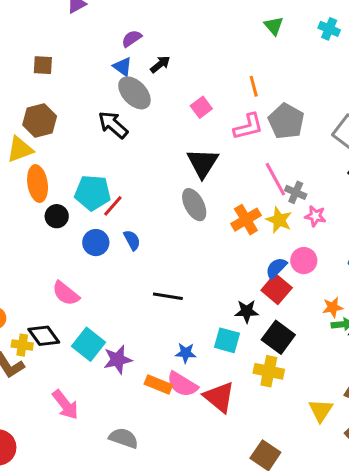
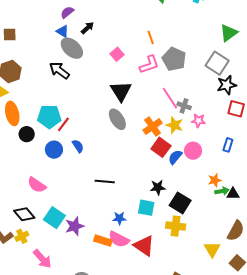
red square: (277, 289) -> (161, 147), moved
yellow cross: (22, 345) -> (22, 236), moved, turned -32

